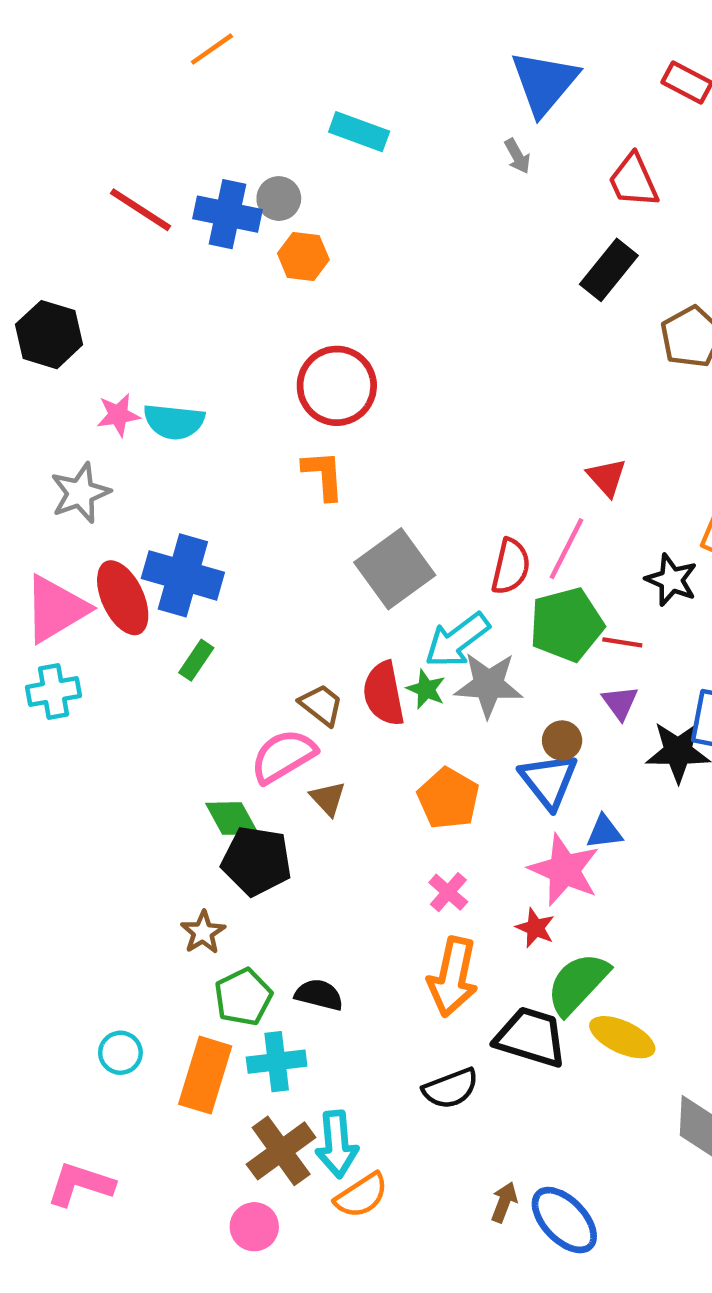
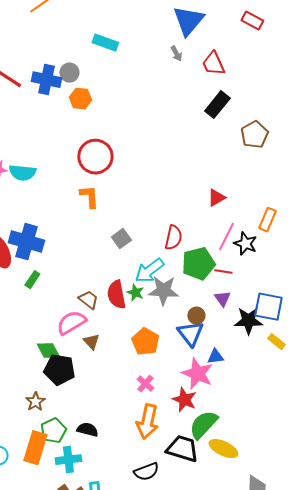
red trapezoid: (633, 181) -> (213, 64), moved
red triangle: (607, 477) -> (216, 198), turned 42
pink line: (567, 549) -> (226, 237), moved
gray square: (395, 569) -> (121, 239), size x0.6
red star: (535, 928) -> (184, 400), size x1.4
orange rectangle: (205, 1075) -> (35, 448), moved

